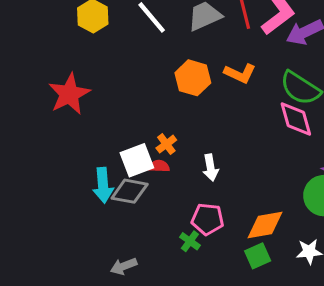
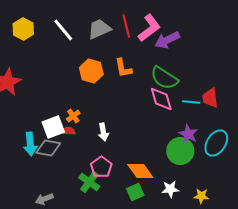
orange L-shape: (240, 73) -> (123, 68), turned 55
pink pentagon: (208, 219) -> (101, 167), turned 30
orange diamond: (265, 225) -> (140, 171), turned 64
green cross: (190, 241) -> (89, 182), size x1.5

